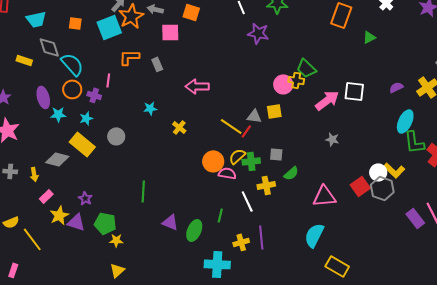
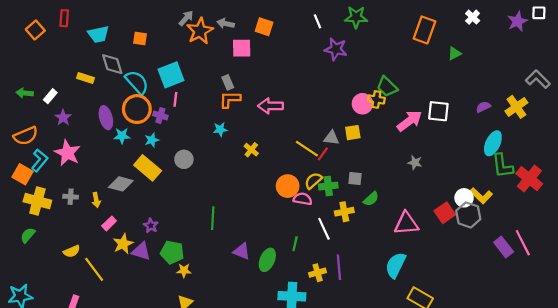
cyan square: (109, 27) -> (171, 75), moved
orange L-shape: (129, 57) -> (230, 99), moved
orange circle: (72, 89) -> (137, 109), size x1.4

